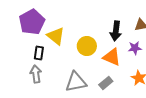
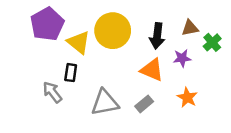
yellow circle: (87, 46) -> (113, 31), moved, size x1.4
black rectangle: (39, 53) -> (71, 73), moved
gray arrow: (36, 74) -> (52, 92), turned -30

